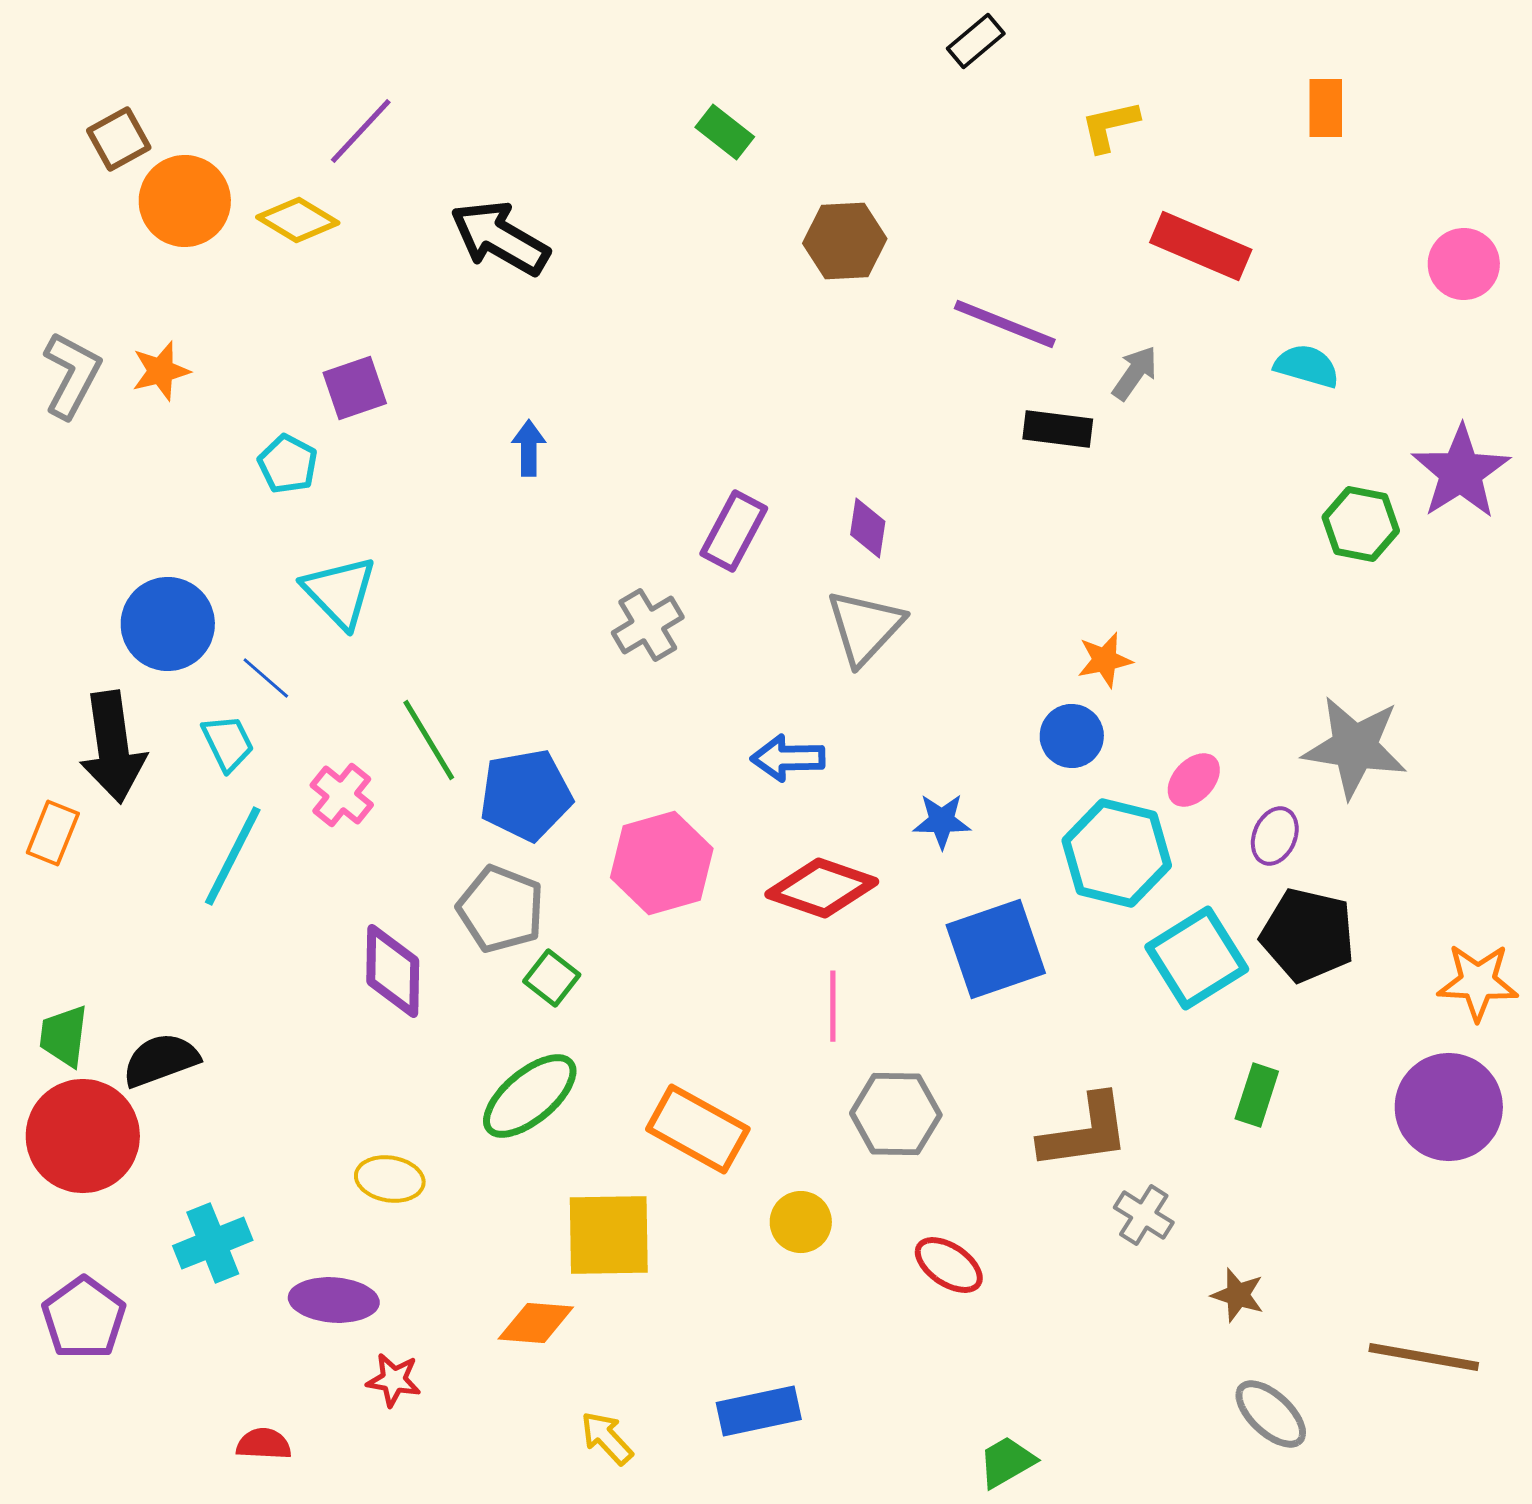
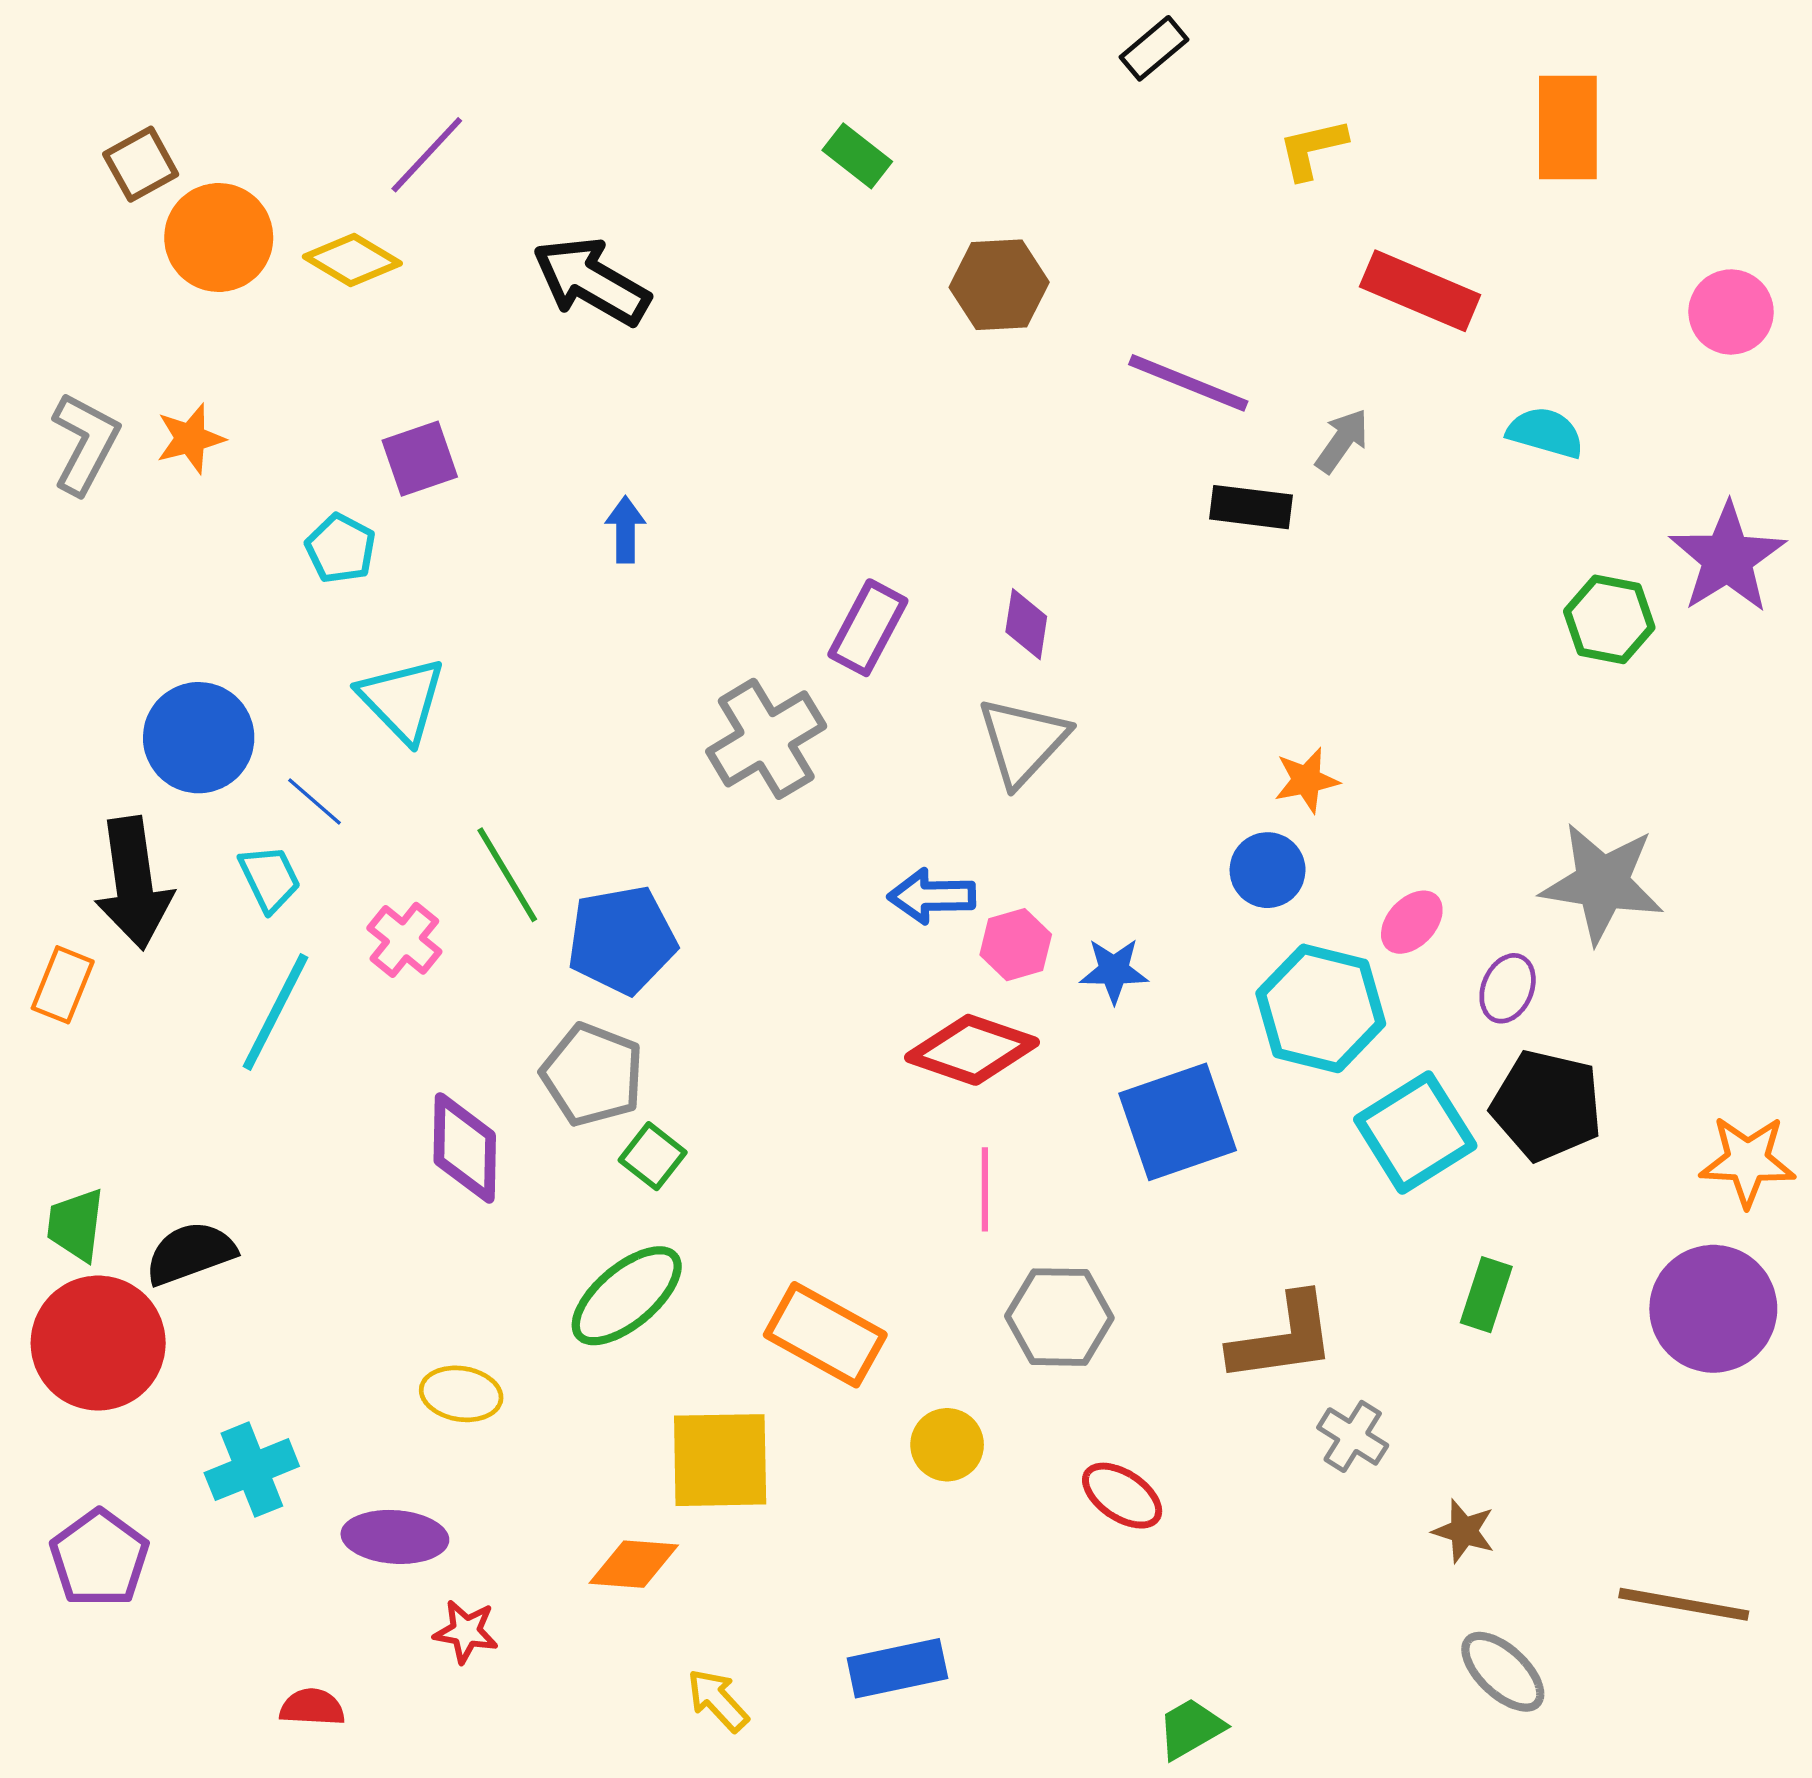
orange rectangle: (1326, 108) -> (1568, 128), size x1.5
gray cross: (648, 625) -> (766, 739), size x1.4
pink hexagon: (662, 863) -> (1016, 945), moved, size x0.6

